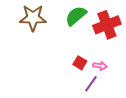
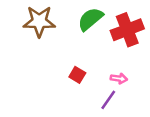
red square: (80, 63) -> (77, 75), moved

